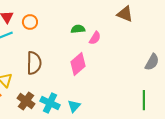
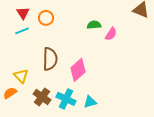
pink diamond: (78, 64) -> (78, 70), moved
cyan triangle: (74, 106) -> (90, 102), turned 32

